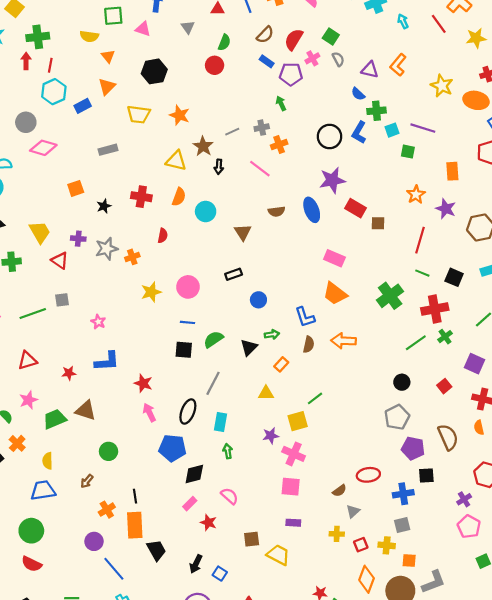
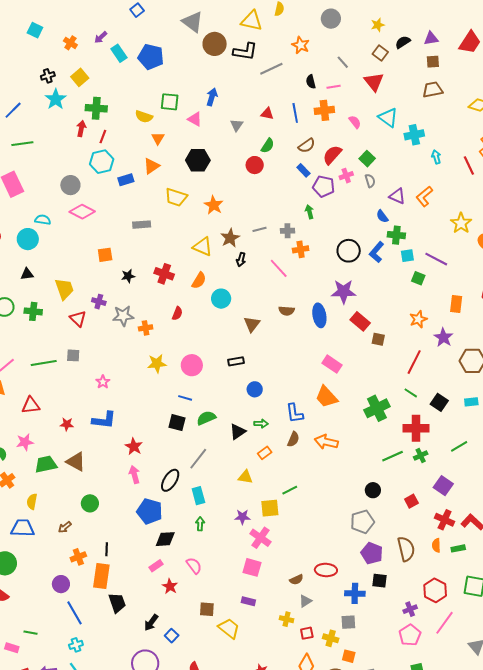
cyan rectangle: (220, 422) -> (198, 496), turned -36

